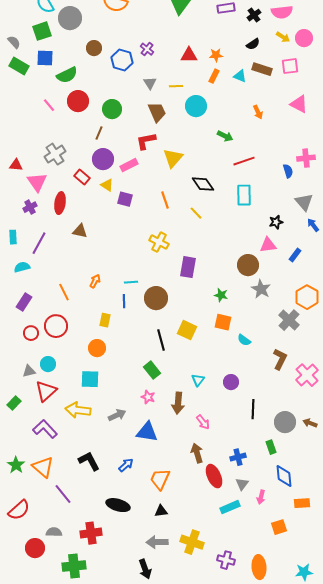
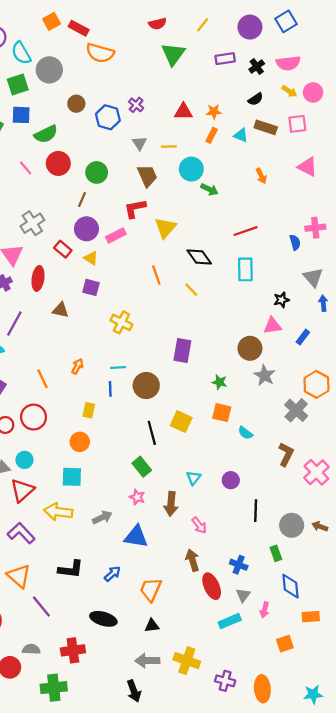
green arrow: (225, 136) -> (209, 189), moved
purple square: (125, 199) -> (91, 287), moved
blue arrow: (313, 225) -> (323, 303), turned 32
yellow cross: (159, 242) -> (121, 322), moved
blue cross: (238, 457) -> (239, 565), turned 35
black L-shape: (89, 461) -> (71, 569), turned 125

